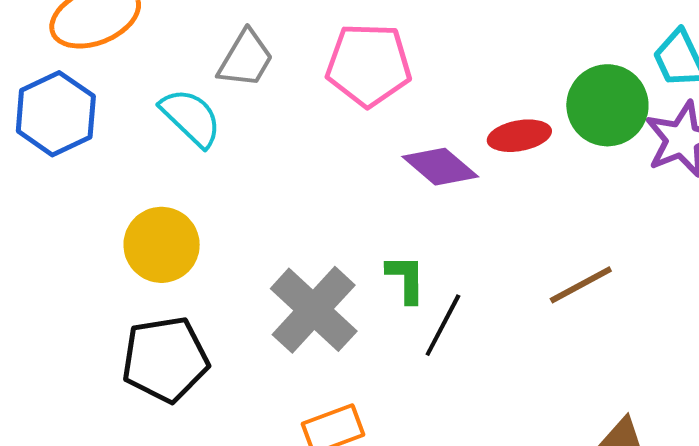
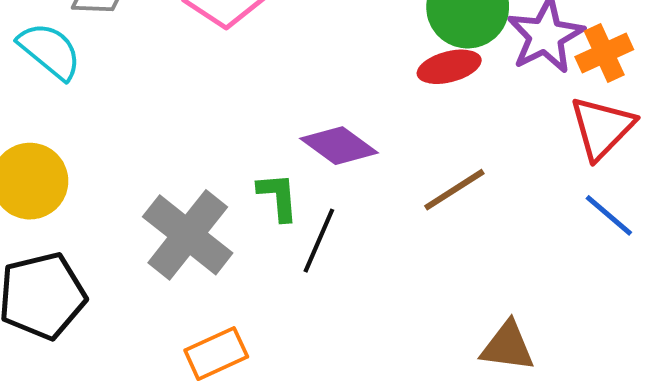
red ellipse: (519, 136) -> (449, 67), moved
purple diamond: (440, 167) -> (339, 146), moved

